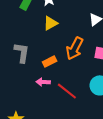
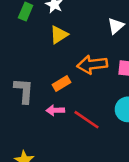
orange arrow: (75, 48) -> (92, 64), turned 60
gray L-shape: (22, 53) -> (24, 91), moved

